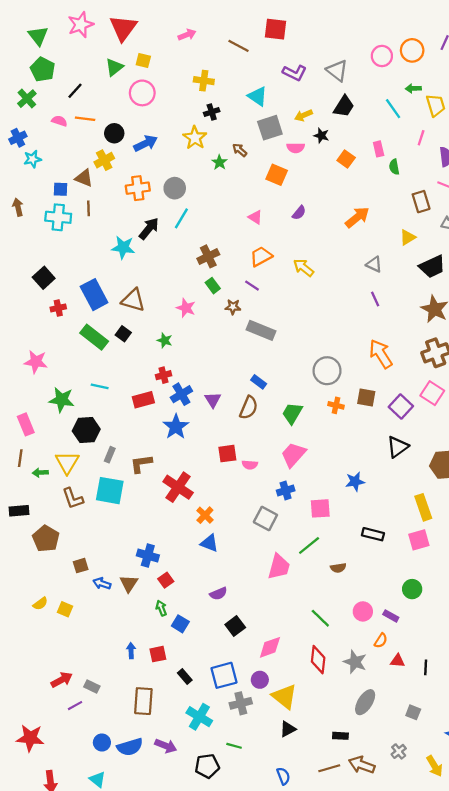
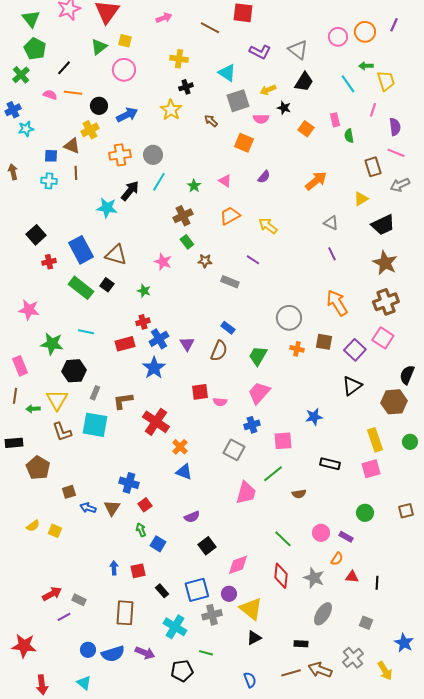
green star: (220, 162) -> (194, 186), moved
cyan cross: (58, 217) -> (49, 181), size x0.7
purple line: (252, 286) -> (253, 260), moved
gray rectangle: (261, 330) -> (230, 282), size x0.7
gray cross: (399, 751) -> (353, 658), size x1.5

